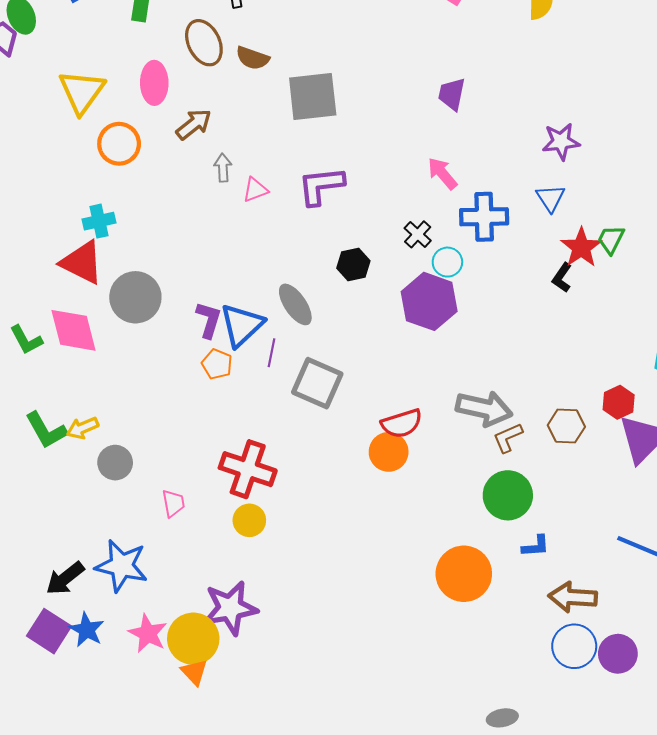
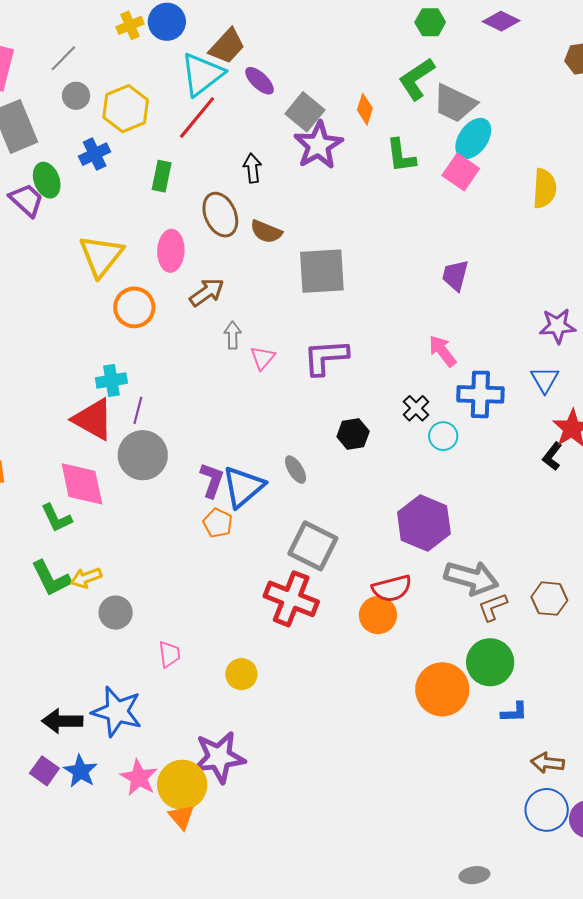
pink triangle: (255, 190) -> (263, 358), turned -32
purple hexagon: (429, 301) -> (424, 523), moved
gray ellipse: (295, 304) -> (296, 470), size x0.7
green L-shape: (26, 340) -> (56, 518), moved
purple line: (271, 353) -> (138, 410), moved
red cross: (248, 469) -> (291, 599), moved
orange circle: (464, 574) -> (442, 689), moved
black arrow: (65, 578) -> (62, 721), turned 36
brown arrow: (573, 597) -> (548, 763), size x0.7
purple square: (49, 631) -> (44, 771), size x0.7

